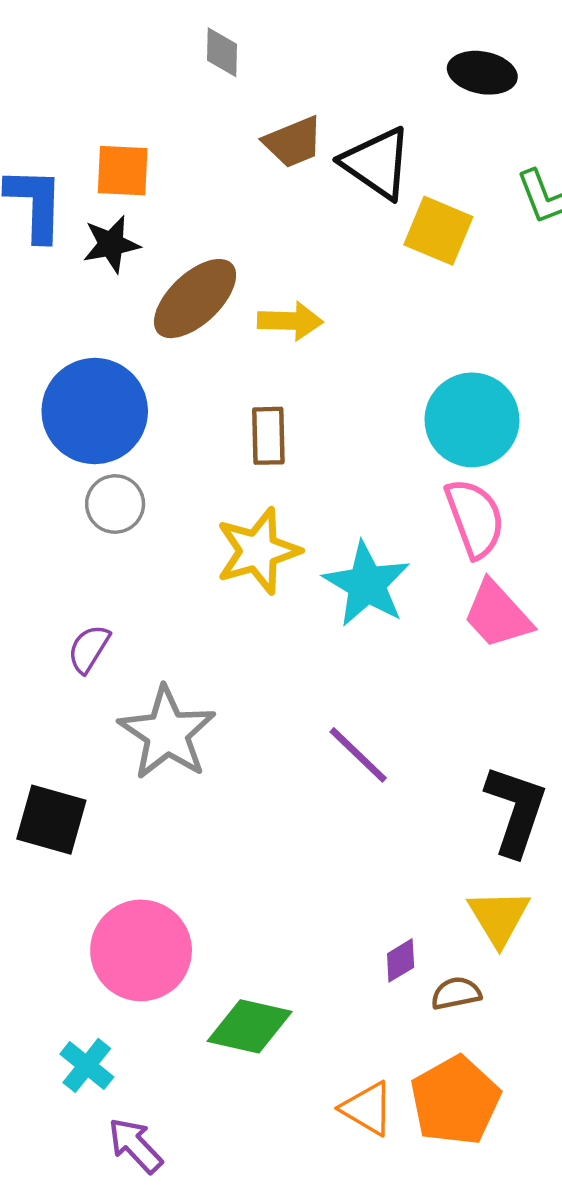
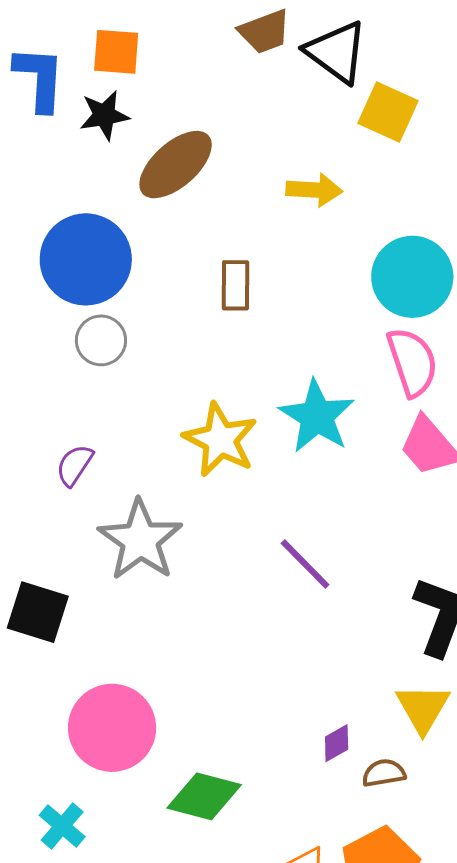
yellow arrow: (290, 321) -> (314, 190), moved
yellow star: (258, 551) -> (220, 440), moved, turned -30

